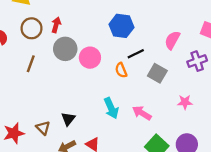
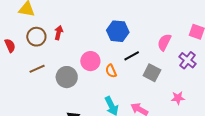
gray circle: (65, 49) -> (67, 77), moved
purple cross: (197, 61) -> (188, 60), turned -30
brown line: (31, 64) -> (37, 69), turned 49
orange semicircle: (121, 70) -> (111, 71), moved

